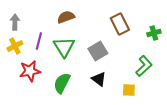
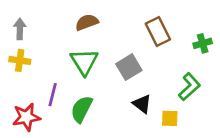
purple line: (39, 41) -> (53, 95), moved
yellow cross: (15, 46) -> (20, 60), turned 35
red star: (30, 71) -> (26, 117), moved
black triangle: (99, 79) -> (142, 104), moved

